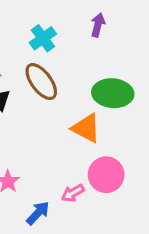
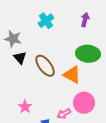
purple arrow: (98, 25) -> (85, 20), moved
brown ellipse: (41, 82) -> (45, 66), moved

